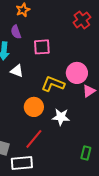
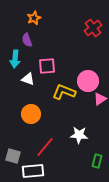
pink square: (42, 47) -> (47, 66), moved
orange circle: (34, 107) -> (31, 114), moved
white star: (61, 117) -> (79, 135), moved

